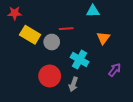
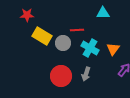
orange triangle: (103, 38) -> (113, 49), moved
cyan cross: (80, 60) -> (90, 48), moved
gray arrow: (73, 84) -> (86, 74), moved

